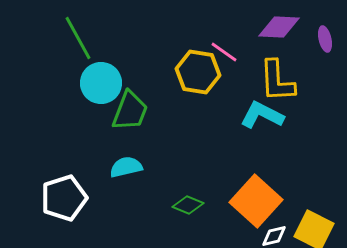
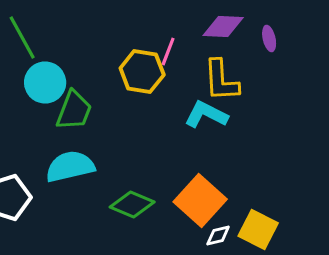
pink line: (224, 52) -> (168, 52), turned 76
cyan semicircle: (126, 167) -> (70, 166), size x1.5
green diamond: (188, 205) -> (132, 204), size x1.4

